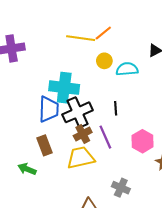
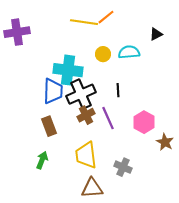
yellow circle: (104, 61) -> (103, 54), moved
yellow trapezoid: (81, 158) -> (86, 155), moved, turned -84
green arrow: (27, 169) -> (42, 160), moved, turned 90

